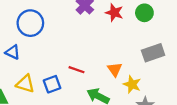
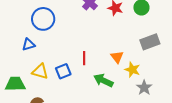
blue triangle: (13, 52) -> (29, 44), turned -40
red line: (77, 70) -> (84, 58), turned 72

